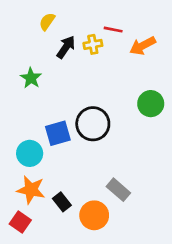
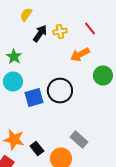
red line: (113, 30) -> (90, 28), moved, turned 40
orange arrow: (143, 46) -> (80, 54), moved
cyan circle: (30, 153) -> (13, 82), moved

